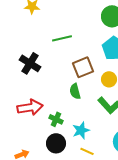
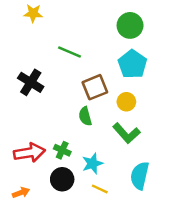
green line: (62, 38) -> (69, 52), turned 36
red arrow: (30, 107) -> (29, 153), moved

